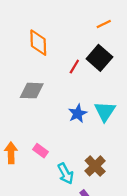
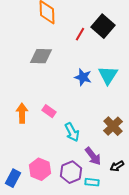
blue star: (78, 114) -> (83, 77), turned -30
brown cross: (95, 166) -> (113, 126), moved

